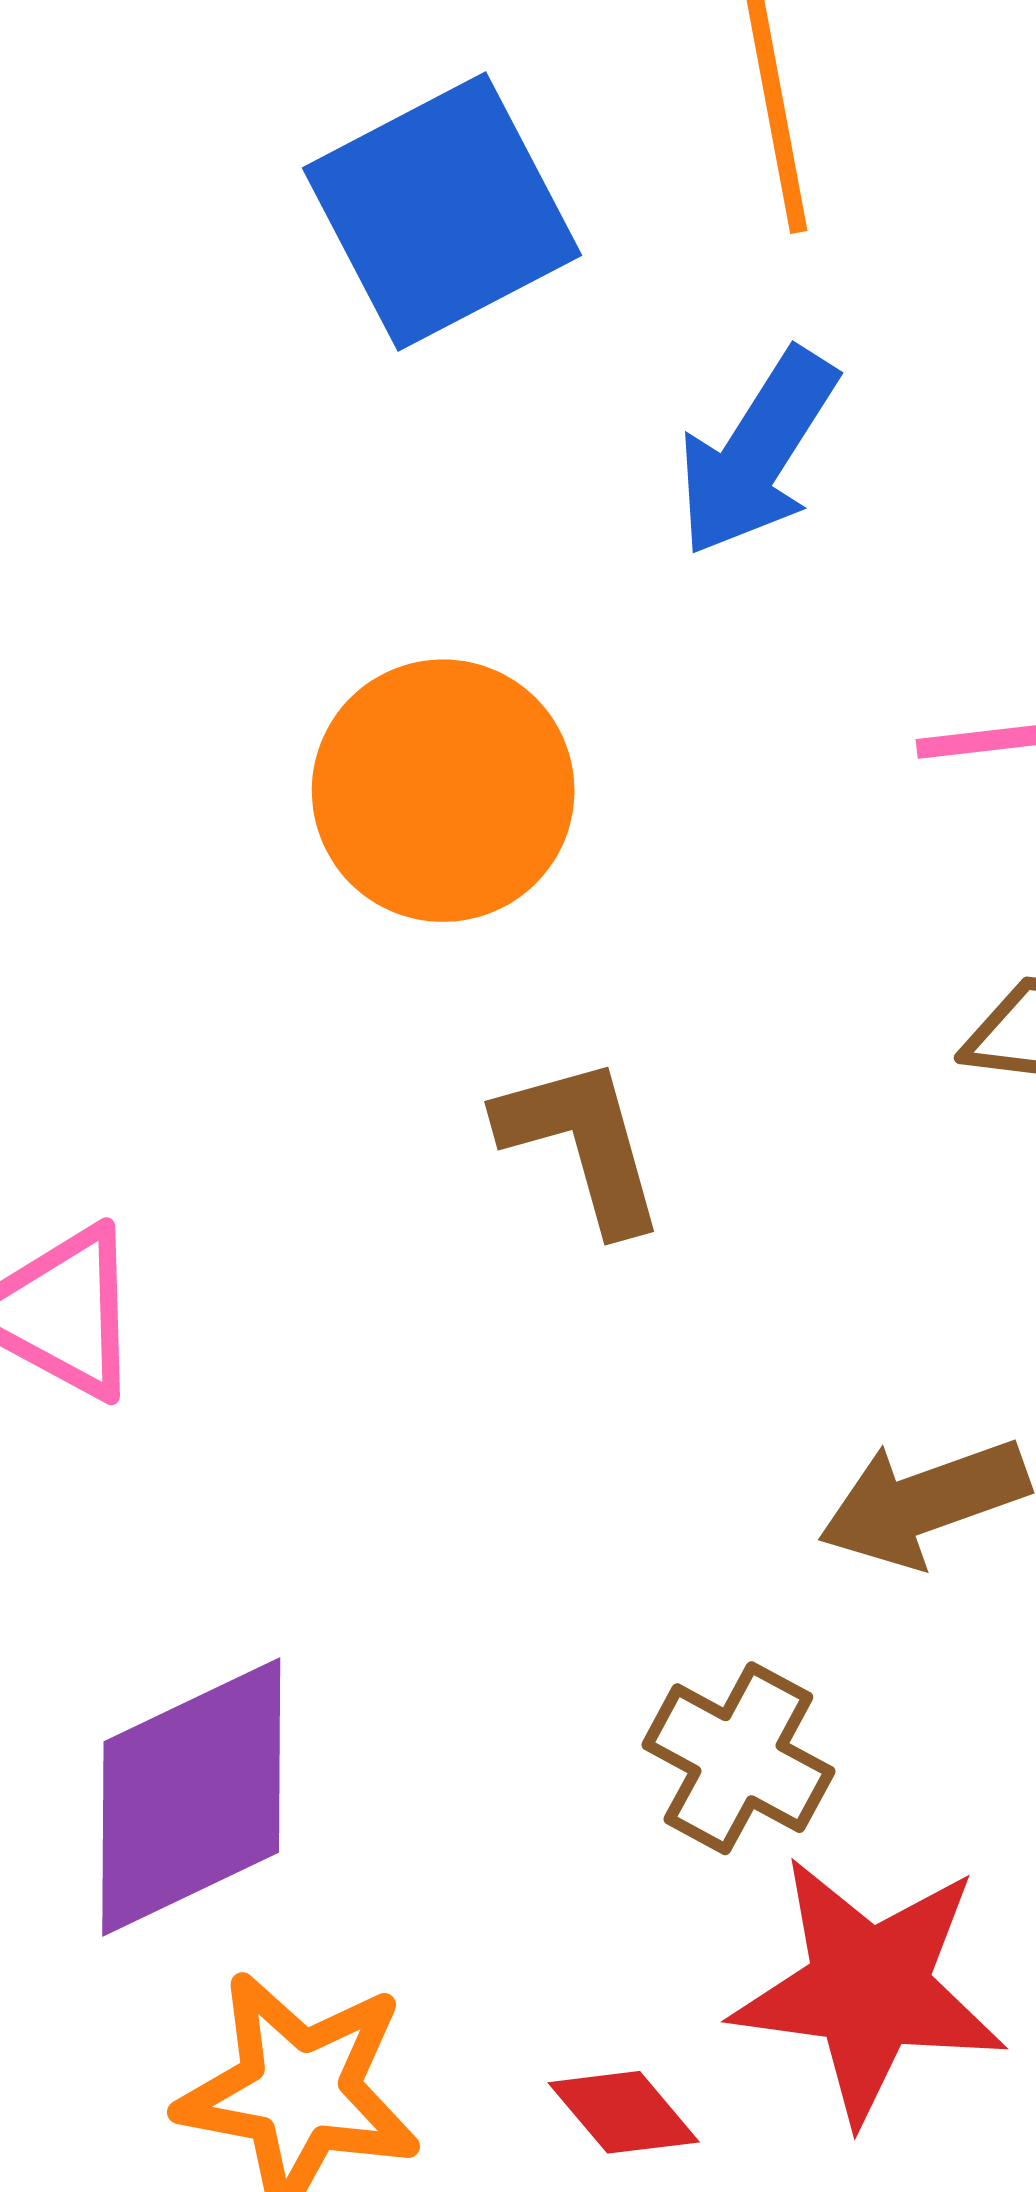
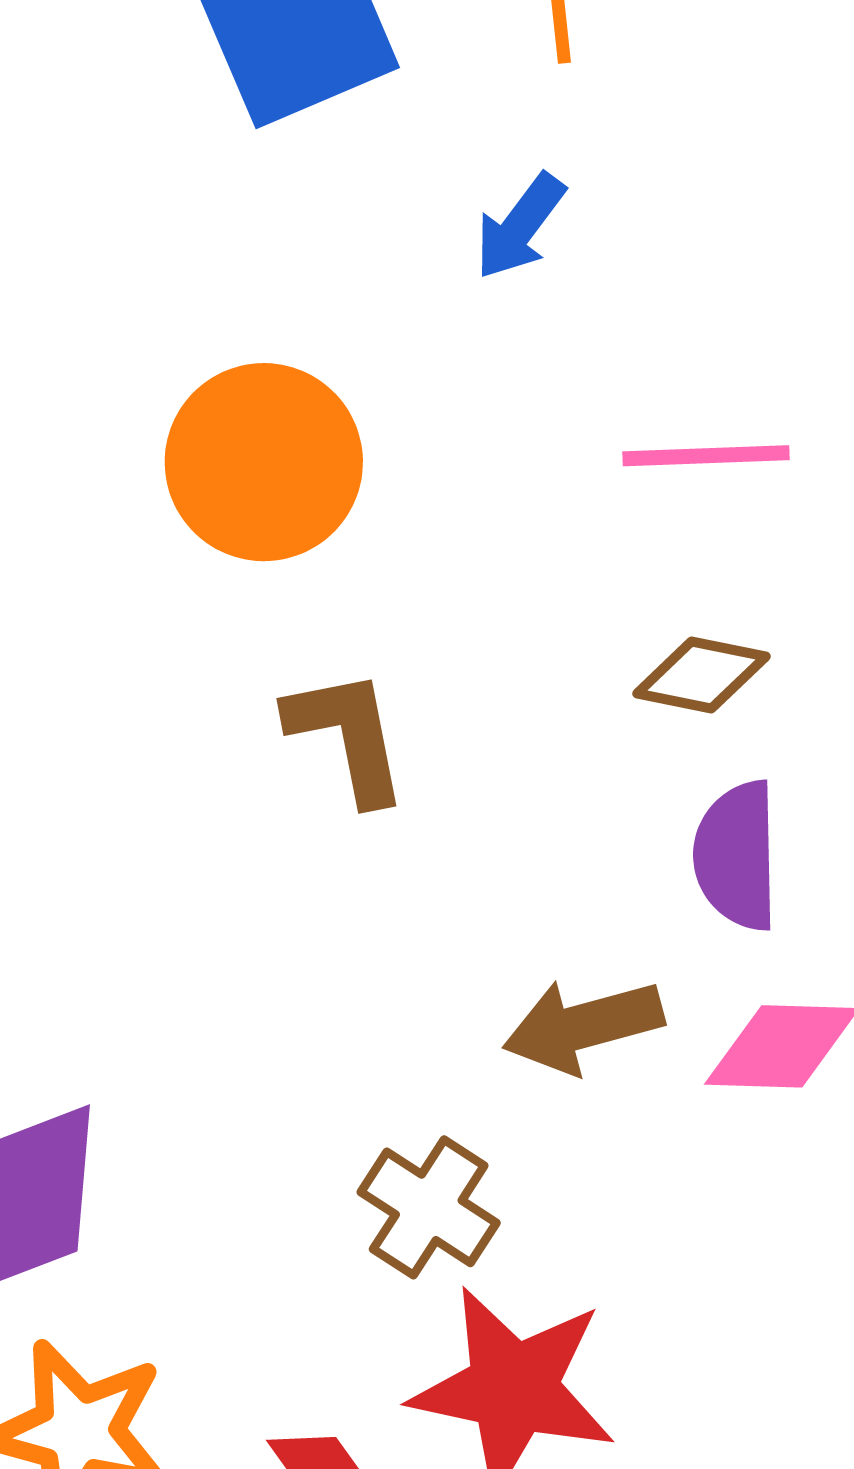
blue arrow: (757, 453) -> (520, 226), size x0.7

